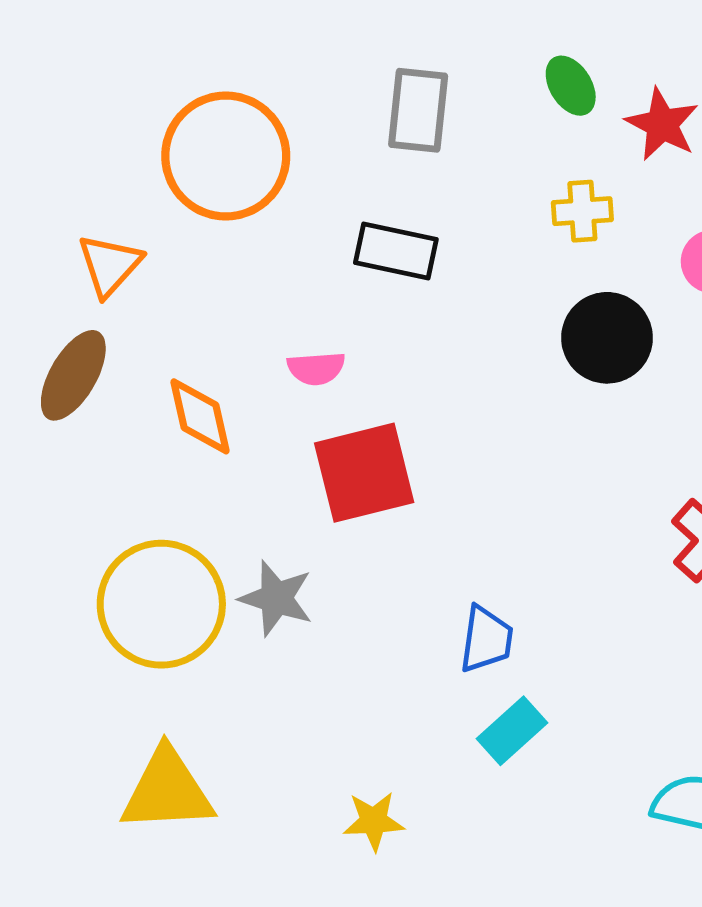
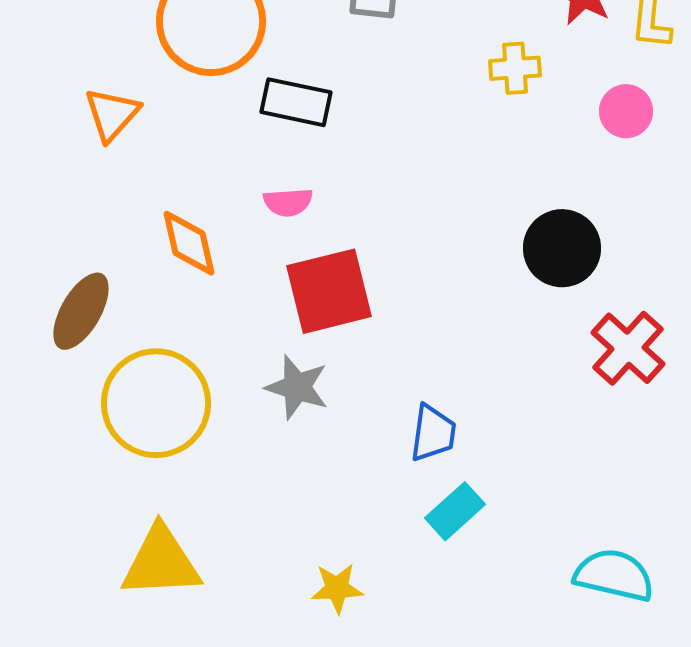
black rectangle: (396, 251) -> (296, 102), moved
black circle: (607, 338) -> (562, 248), moved
brown ellipse: (73, 375) -> (81, 311), moved
gray star: (276, 598) -> (297, 387), moved

